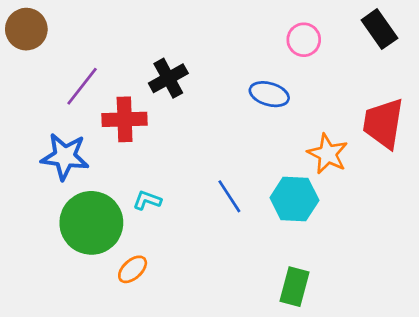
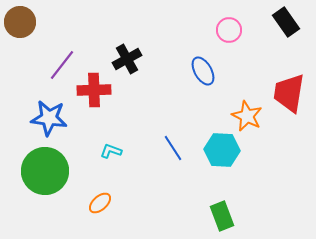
blue ellipse: (269, 94) -> (203, 71), turned 44
green circle: (91, 223) -> (45, 171), moved
green rectangle: (294, 287) -> (222, 216), turned -36

